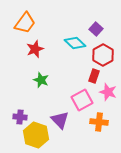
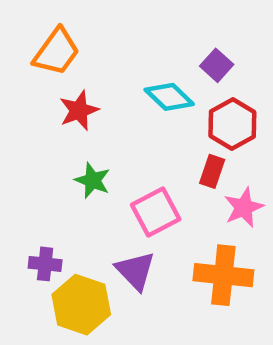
pink star: (108, 92) -> (244, 207), turned 30
pink square: (82, 100) -> (156, 212), moved
orange cross: (99, 122) -> (223, 275), size x1.4

